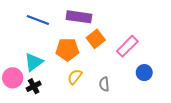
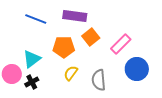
blue circle: (144, 73) -> (137, 69), size x1.5
gray semicircle: (104, 84) -> (99, 80), size x1.5

